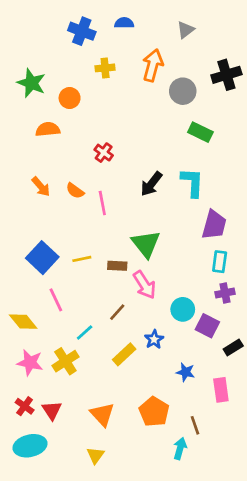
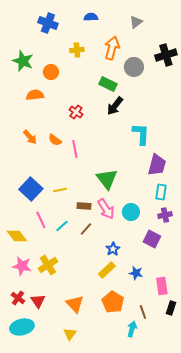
blue cross: (82, 31) -> (48, 23), moved
green rectangle: (200, 132) -> (108, 84), moved
black arrow: (151, 184) -> (115, 106), moved
brown rectangle: (117, 266) -> (84, 206), moved
cyan circle: (183, 309) -> (131, 212), moved
cyan line: (85, 333) -> (62, 226), moved
black rectangle: (233, 348) -> (171, 308), moved, turned -40
yellow rectangle: (124, 354) -> (107, 270), moved

